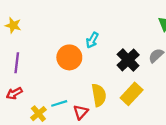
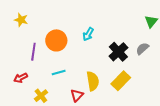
orange circle: (69, 57) -> (56, 40), moved
purple line: (17, 63) -> (33, 52), moved
cyan line: (59, 103) -> (59, 72), moved

